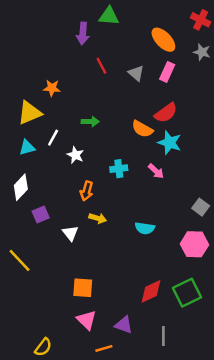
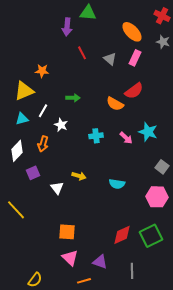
cyan star: (170, 143) -> (148, 132), moved
orange arrow: (87, 191) -> (43, 144), moved

